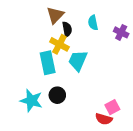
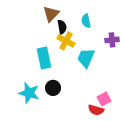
purple cross: (121, 32) -> (112, 40), moved, turned -32
yellow cross: (59, 44) -> (66, 41), moved
cyan trapezoid: (78, 61) -> (86, 58), moved

